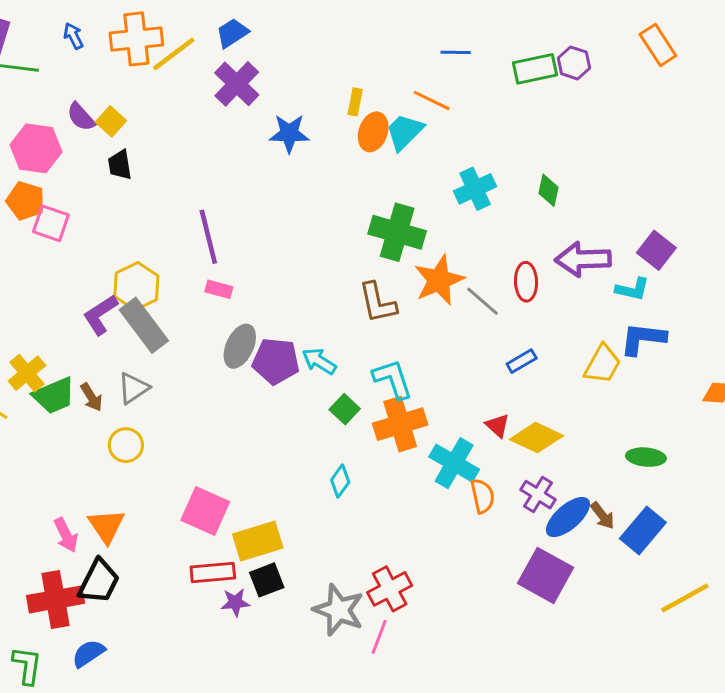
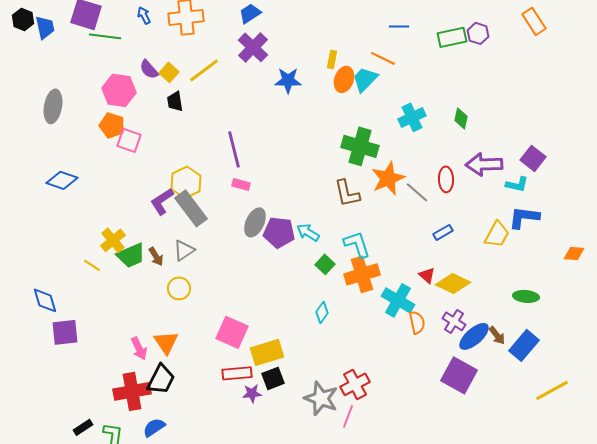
yellow line: (174, 54) -> (204, 70), moved

